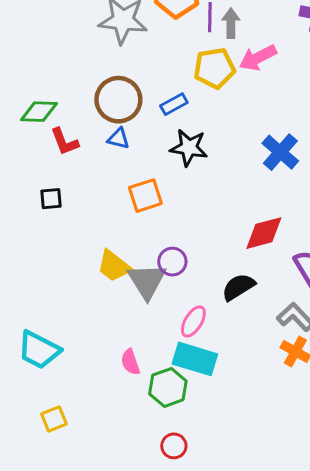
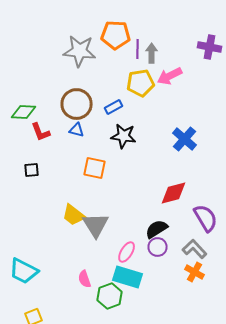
orange square: (145, 196) -> (95, 168), turned 30
purple circle: (172, 262) -> (158, 247), moved

